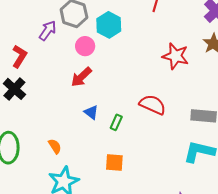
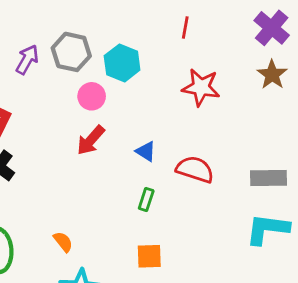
purple arrow: (48, 31) -> (27, 60), moved
red star: (176, 56) -> (201, 87), moved
blue triangle: (91, 112) -> (146, 151), moved

